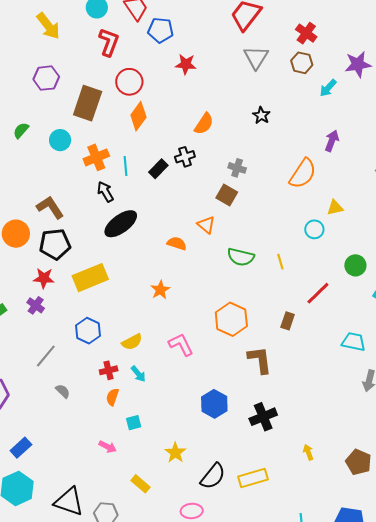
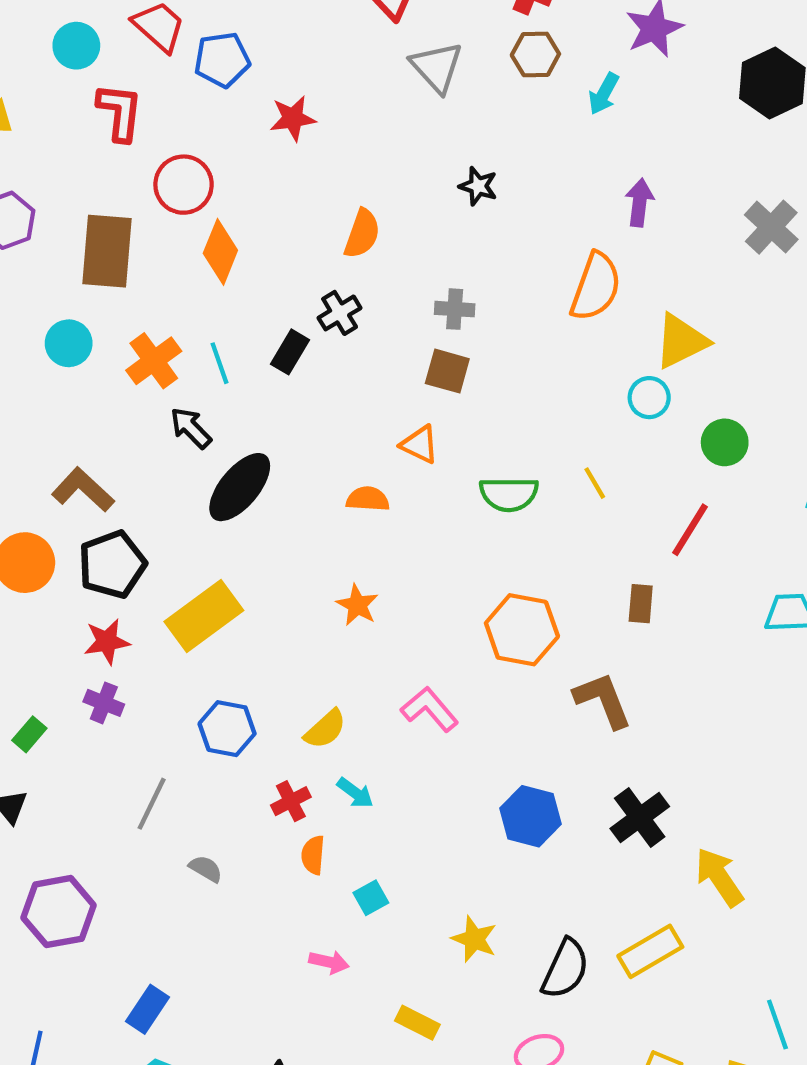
yellow triangle: (335, 208) -> (681, 341), size x1.6
green circle: (355, 265) -> (725, 442), moved
yellow arrow: (308, 452) -> (719, 877), moved, size x1.8

